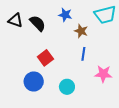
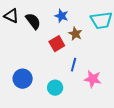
blue line: (83, 54) -> (74, 65), moved
red square: (45, 58) -> (57, 44), moved

